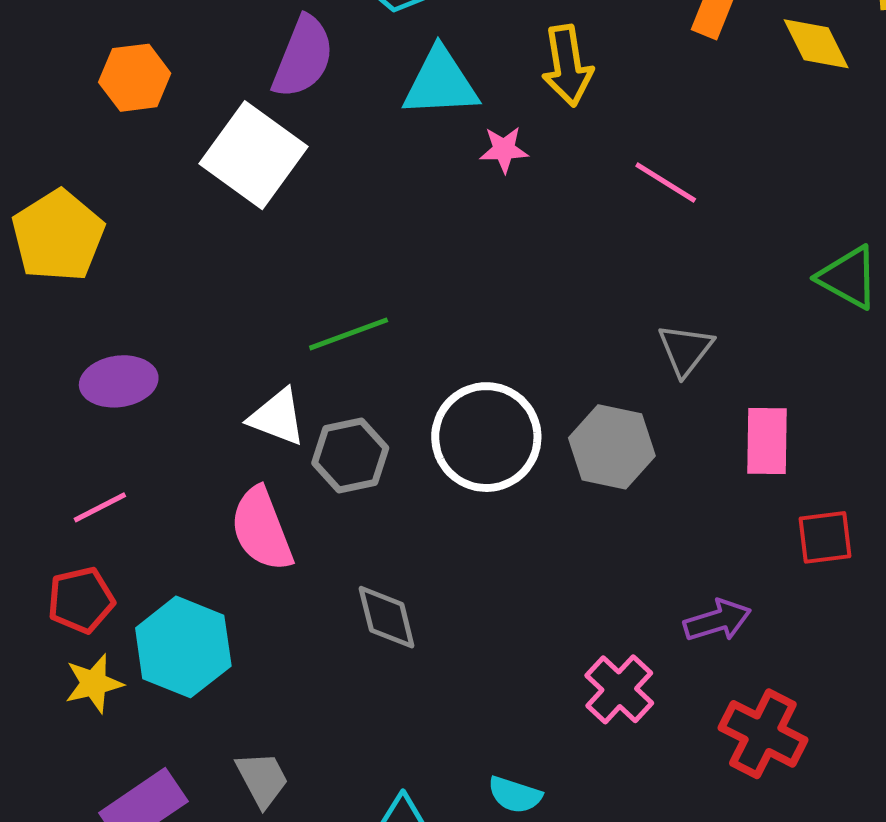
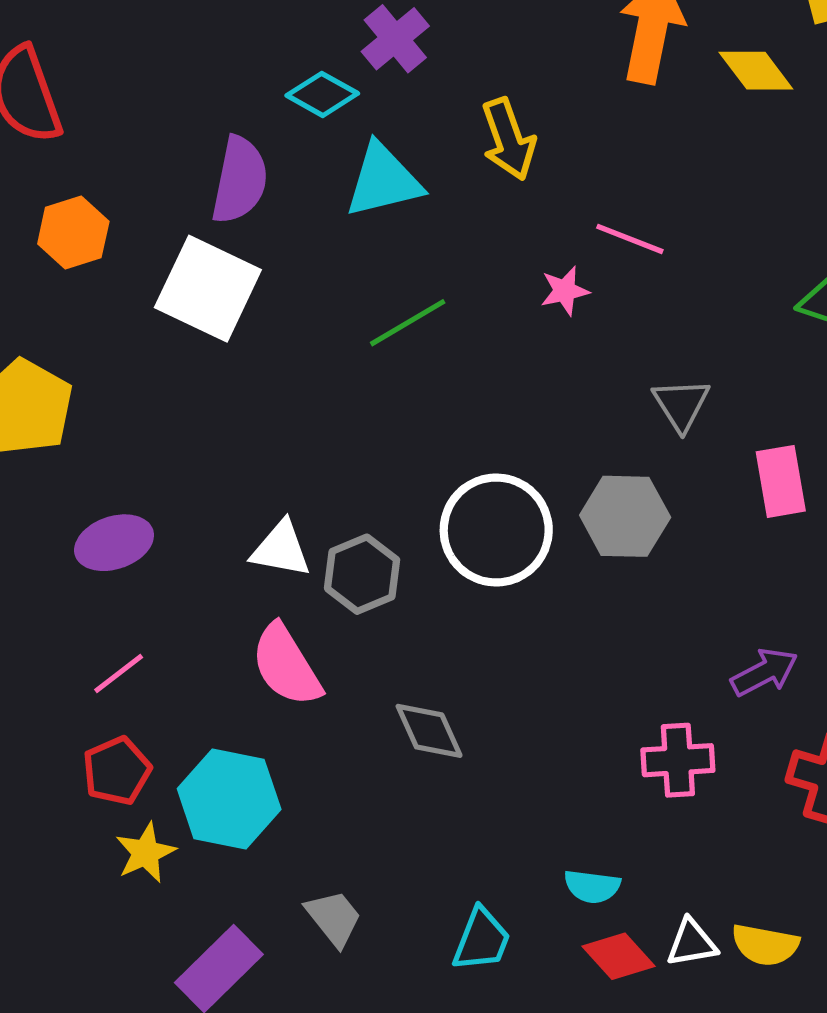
pink star: (504, 149) -> (565, 291), moved
green line: (349, 334) -> (408, 323), moved
pink cross: (619, 689) -> (678, 760), turned -36

